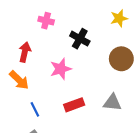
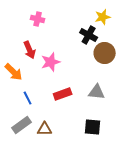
black cross: (80, 39) -> (89, 35), moved
red arrow: (25, 52) -> (30, 50), moved, turned 144

